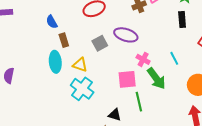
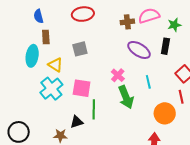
purple ellipse: (126, 35) -> (139, 50), moved
pink square: (127, 79) -> (82, 88), moved
green line: (139, 102) -> (94, 109), moved
black triangle: (115, 115) -> (77, 122), turned -48

